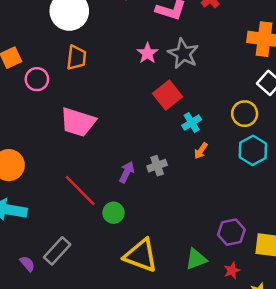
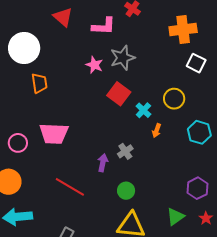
gray star: (183, 54) -> (123, 58), turned -30
pink circle: (37, 79) -> (18, 143), moved
yellow circle: (245, 114) -> (174, 99), moved
cyan hexagon: (253, 150) -> (199, 132), moved
green circle: (113, 213) -> (126, 191), moved

